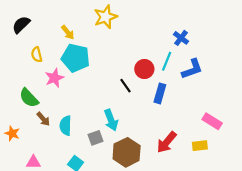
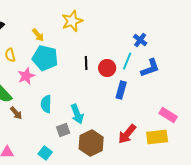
black line: (125, 86) -> (86, 63), moved, turned 32
cyan semicircle: (66, 126) -> (46, 104), moved
yellow rectangle: (200, 146) -> (157, 137), size x1.5

